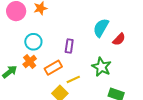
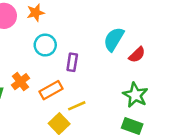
cyan circle: (33, 42) -> (45, 45), moved
green star: (101, 67) -> (135, 95), moved

